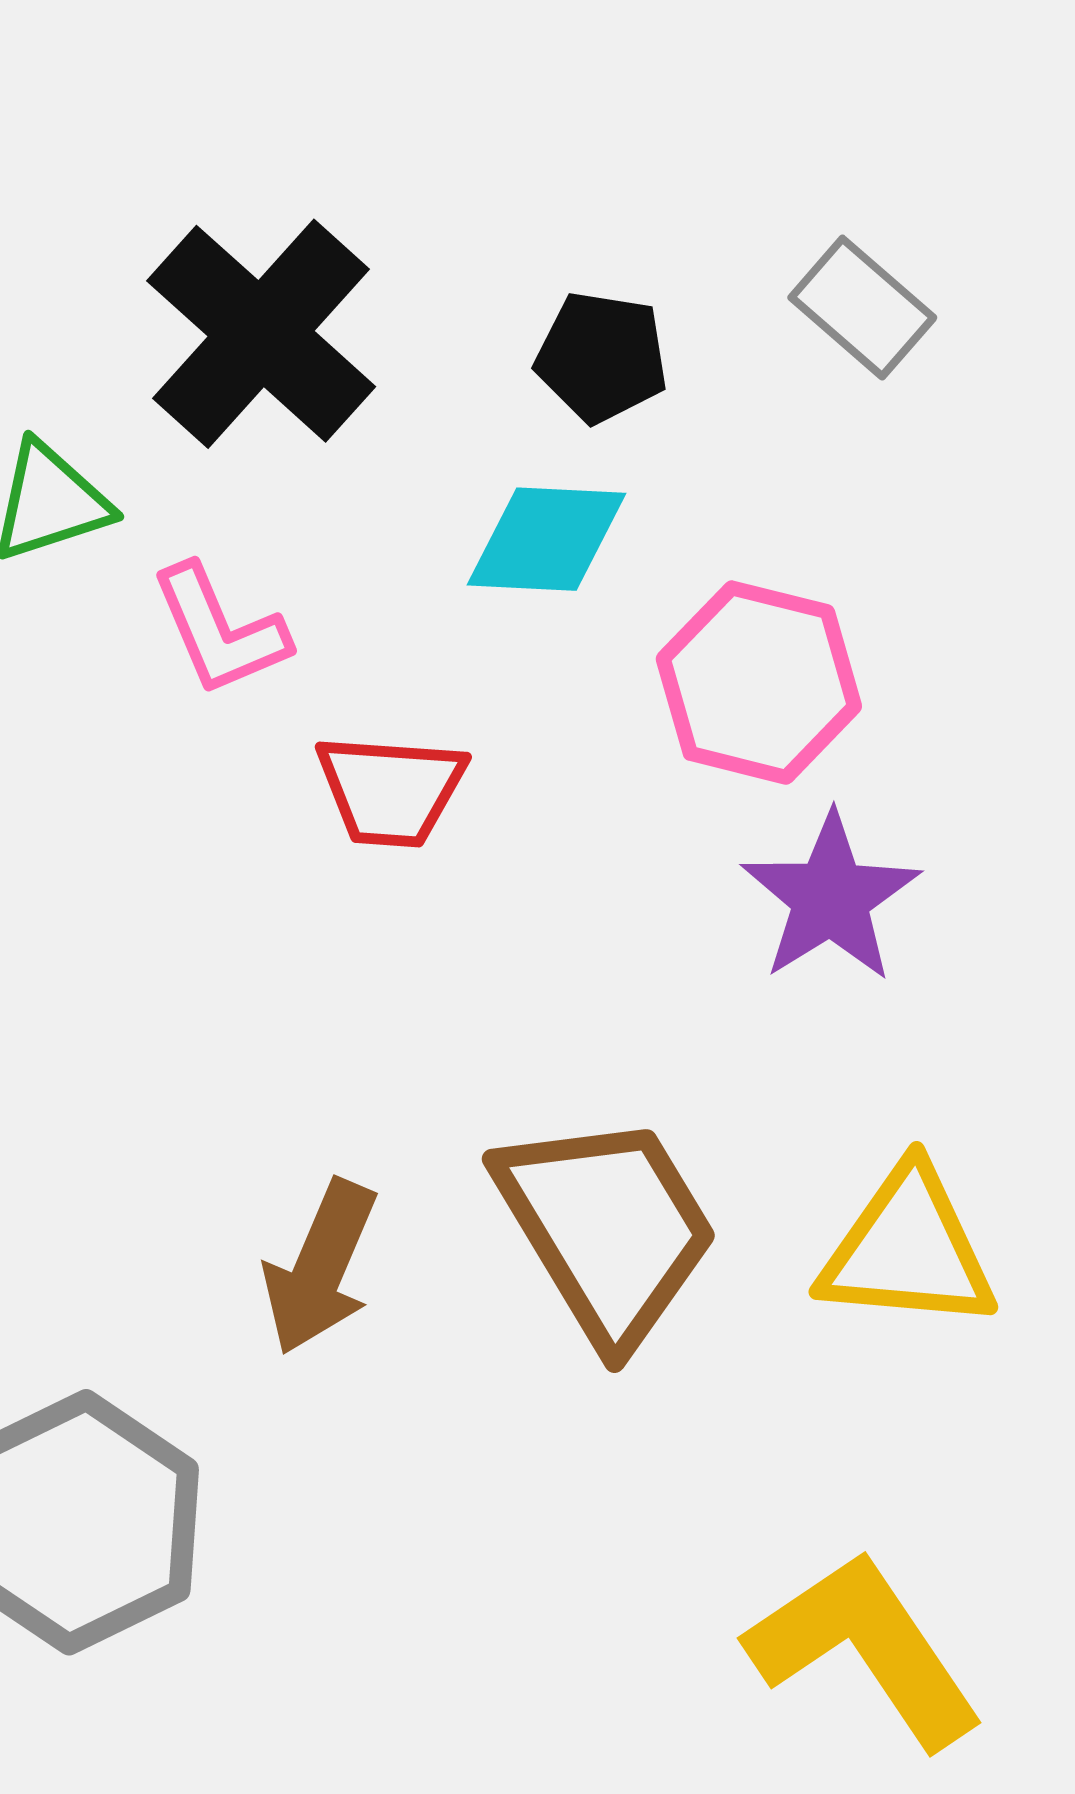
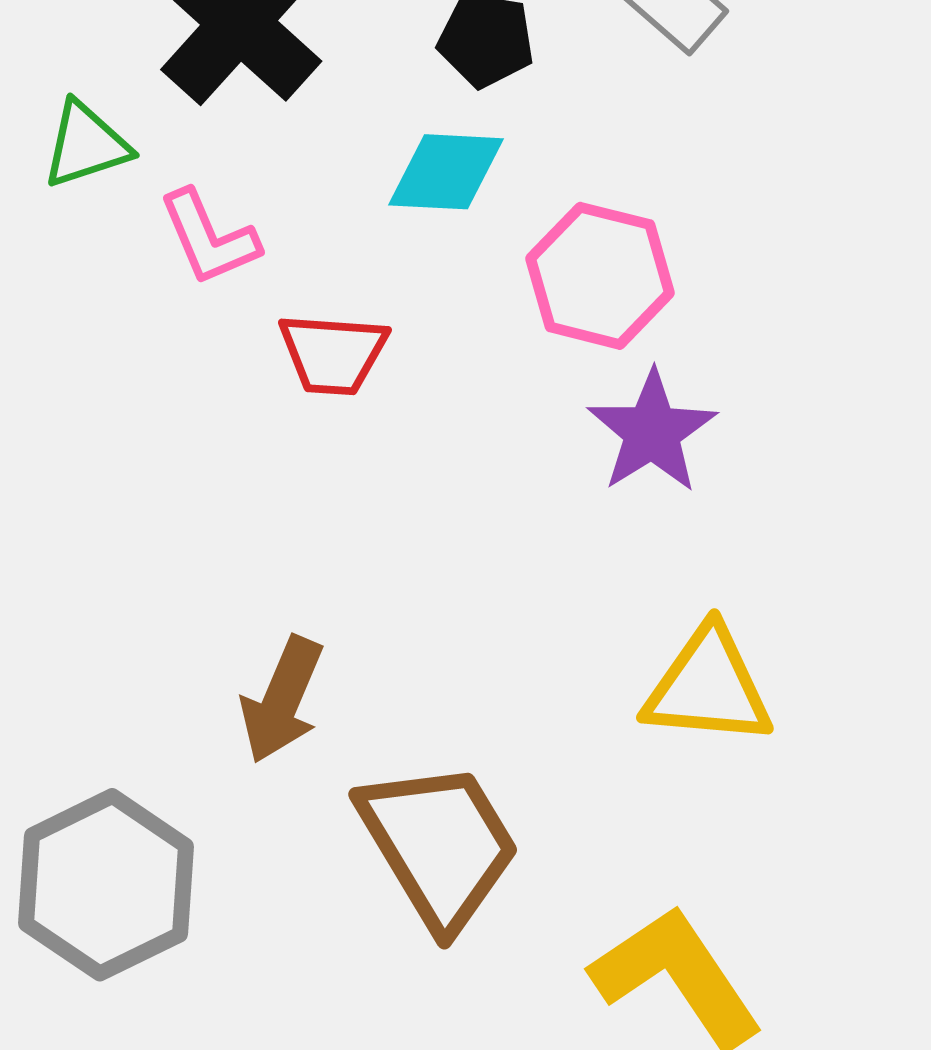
brown trapezoid: (607, 1229) -> (439, 845), moved

